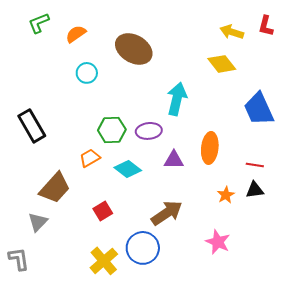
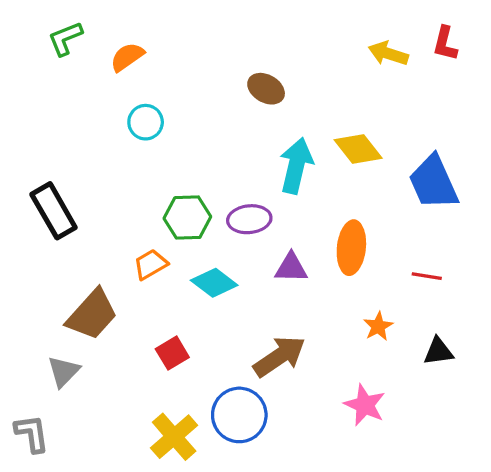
brown ellipse: (134, 49) -> (266, 89), moved, size x0.6
yellow diamond: (222, 64) -> (358, 149), moved
black triangle: (255, 190) -> (438, 351), moved

